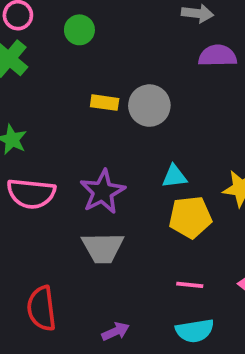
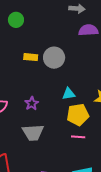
purple star: (103, 192) -> (32, 103), size x0.6
pink line: (190, 285) -> (78, 137), moved

